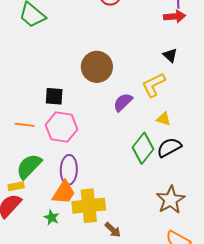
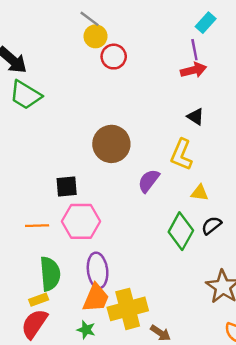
yellow L-shape: (154, 85) -> (181, 155), turned -32
black semicircle: (169, 147) -> (211, 225), size x0.7
green semicircle: (29, 166) -> (50, 274), turned 140

